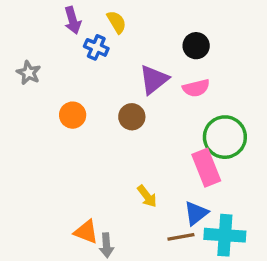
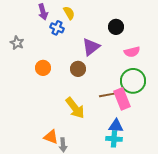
pink semicircle: (196, 88) -> (132, 52), moved
yellow arrow: (147, 196) -> (75, 108), moved, size x1.6
blue triangle: (196, 213) -> (116, 126), turned 42
cyan cross: (225, 235) -> (114, 139), moved, size x0.7
brown line: (181, 237) -> (107, 95), moved

